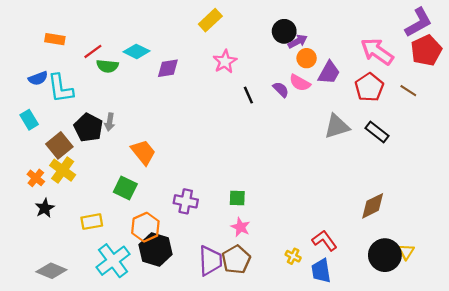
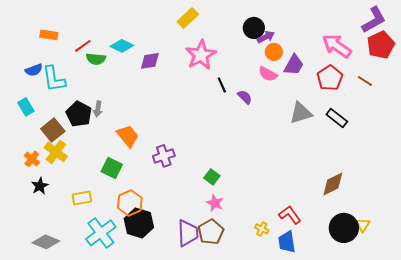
pink star: (225, 62) -> (201, 55), size x1.4
purple semicircle: (281, 90) -> (245, 97), moved
green square: (237, 198) -> (212, 177), turned 35
purple cross: (186, 201) -> (164, 156), moved, turned -30

